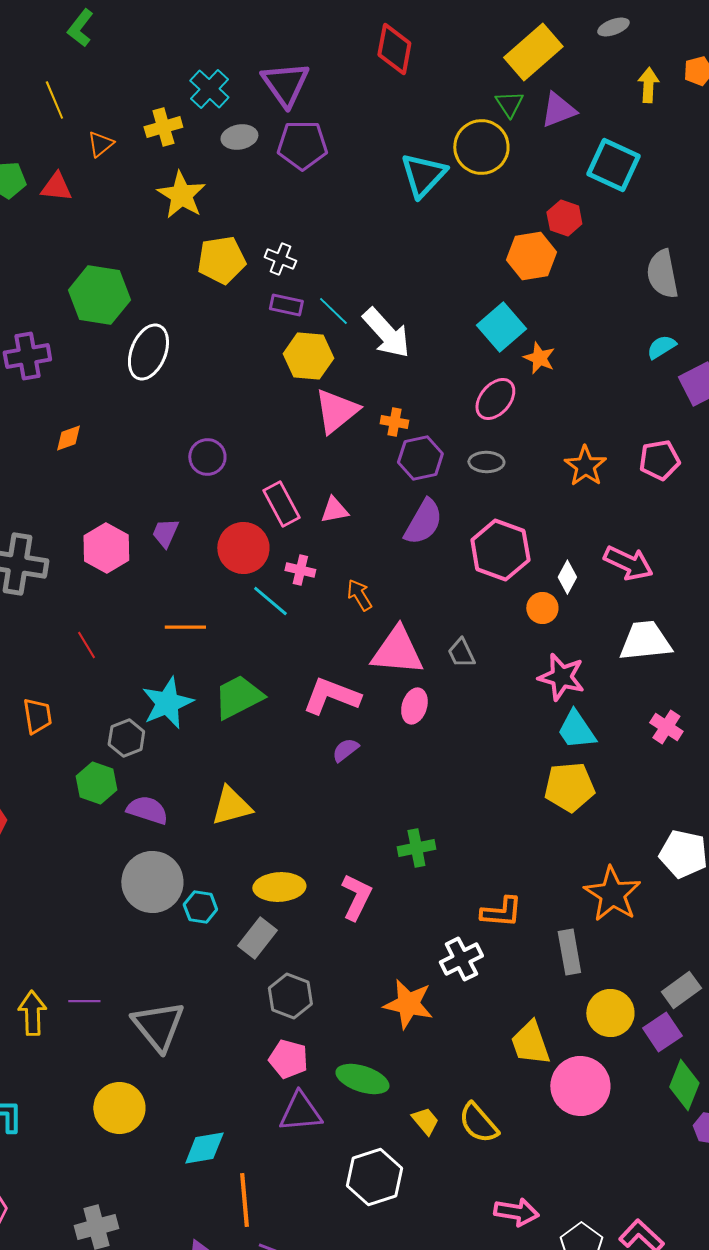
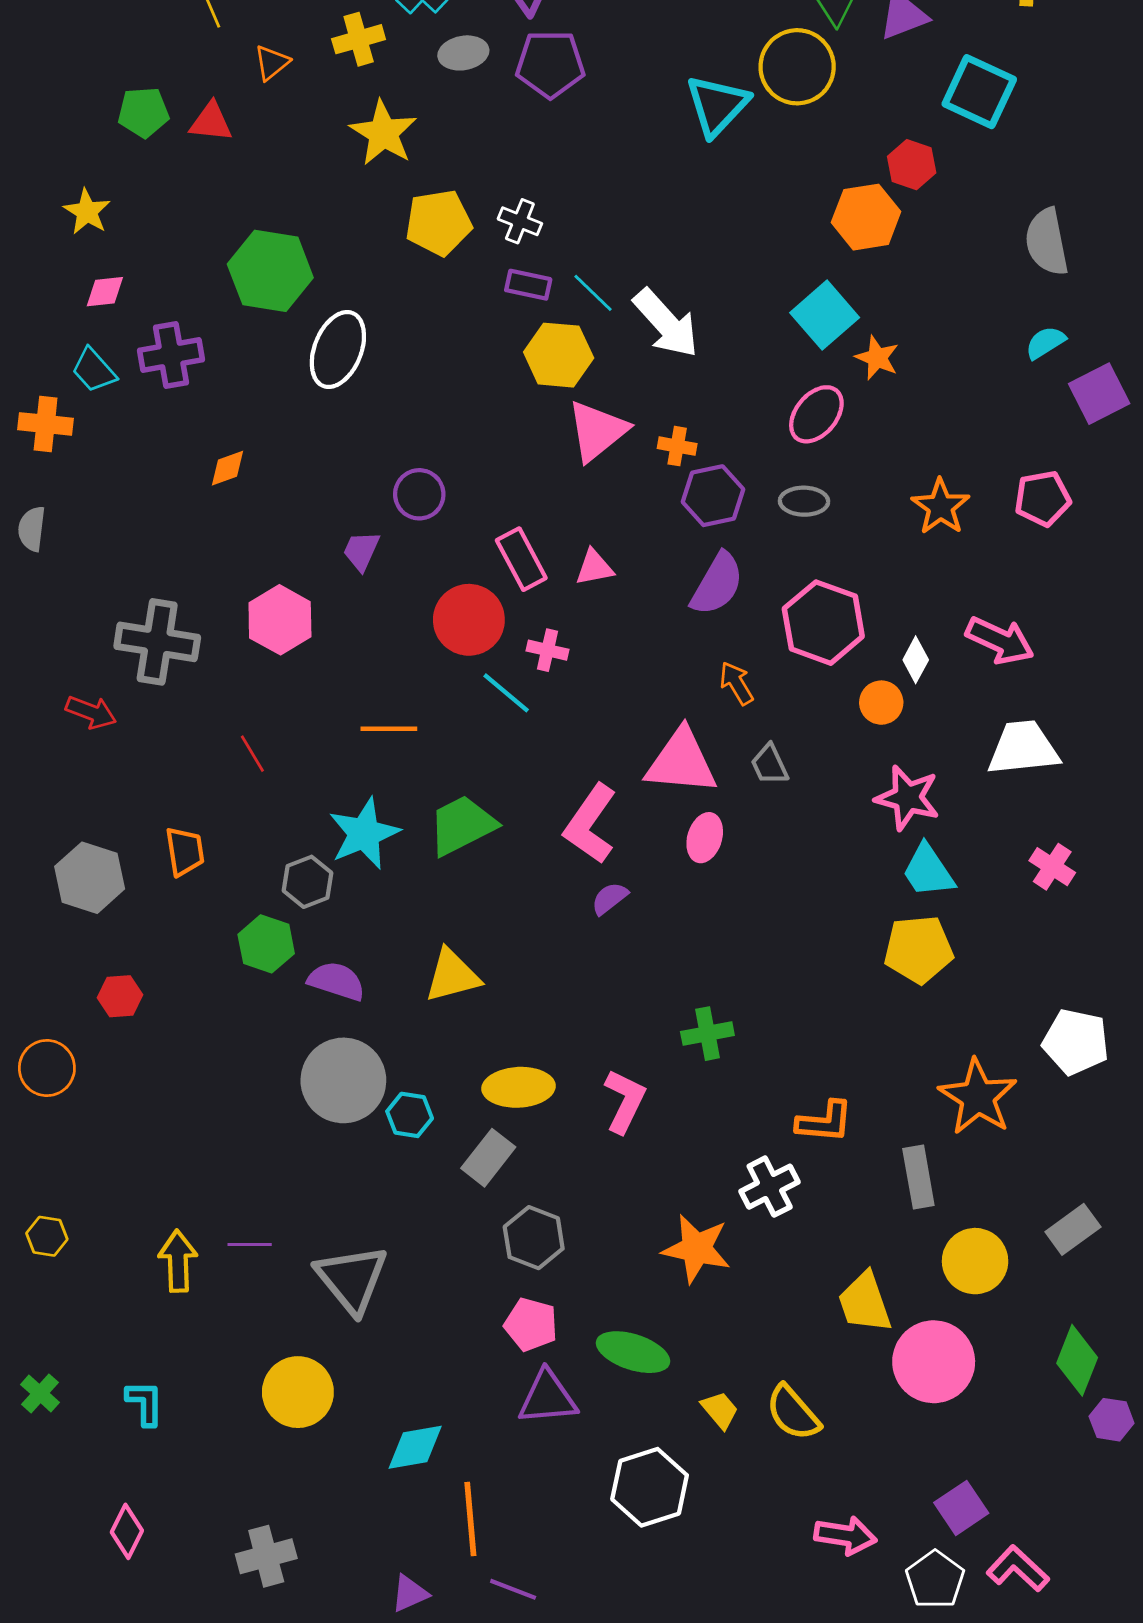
purple trapezoid: (165, 533) -> (361, 551), moved
orange arrow: (359, 595) -> (736, 683), moved
pink L-shape: (331, 696) -> (590, 824), turned -76
purple square: (662, 1032) -> (961, 1508), moved

